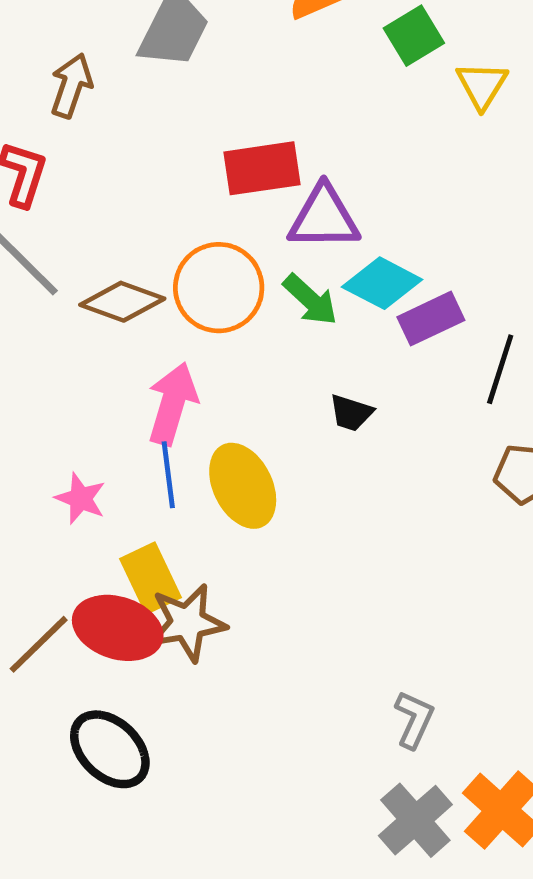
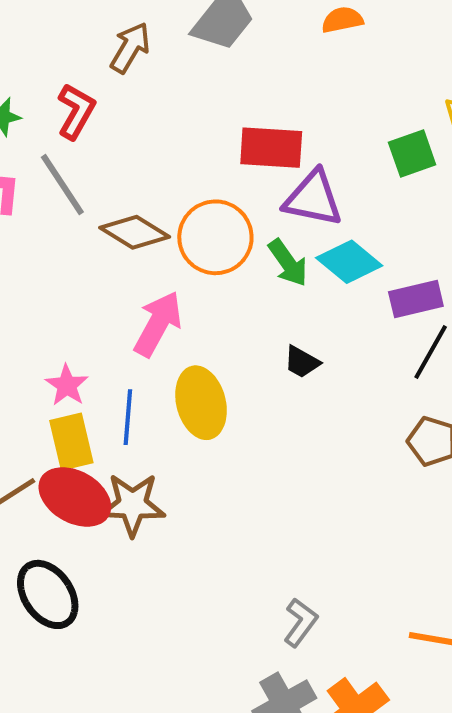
green square: (414, 36) -> (412, 153), moved
purple rectangle: (431, 319) -> (416, 299), moved
blue line: (168, 475) -> (128, 417), moved
yellow rectangle: (150, 578) -> (71, 442), moved

